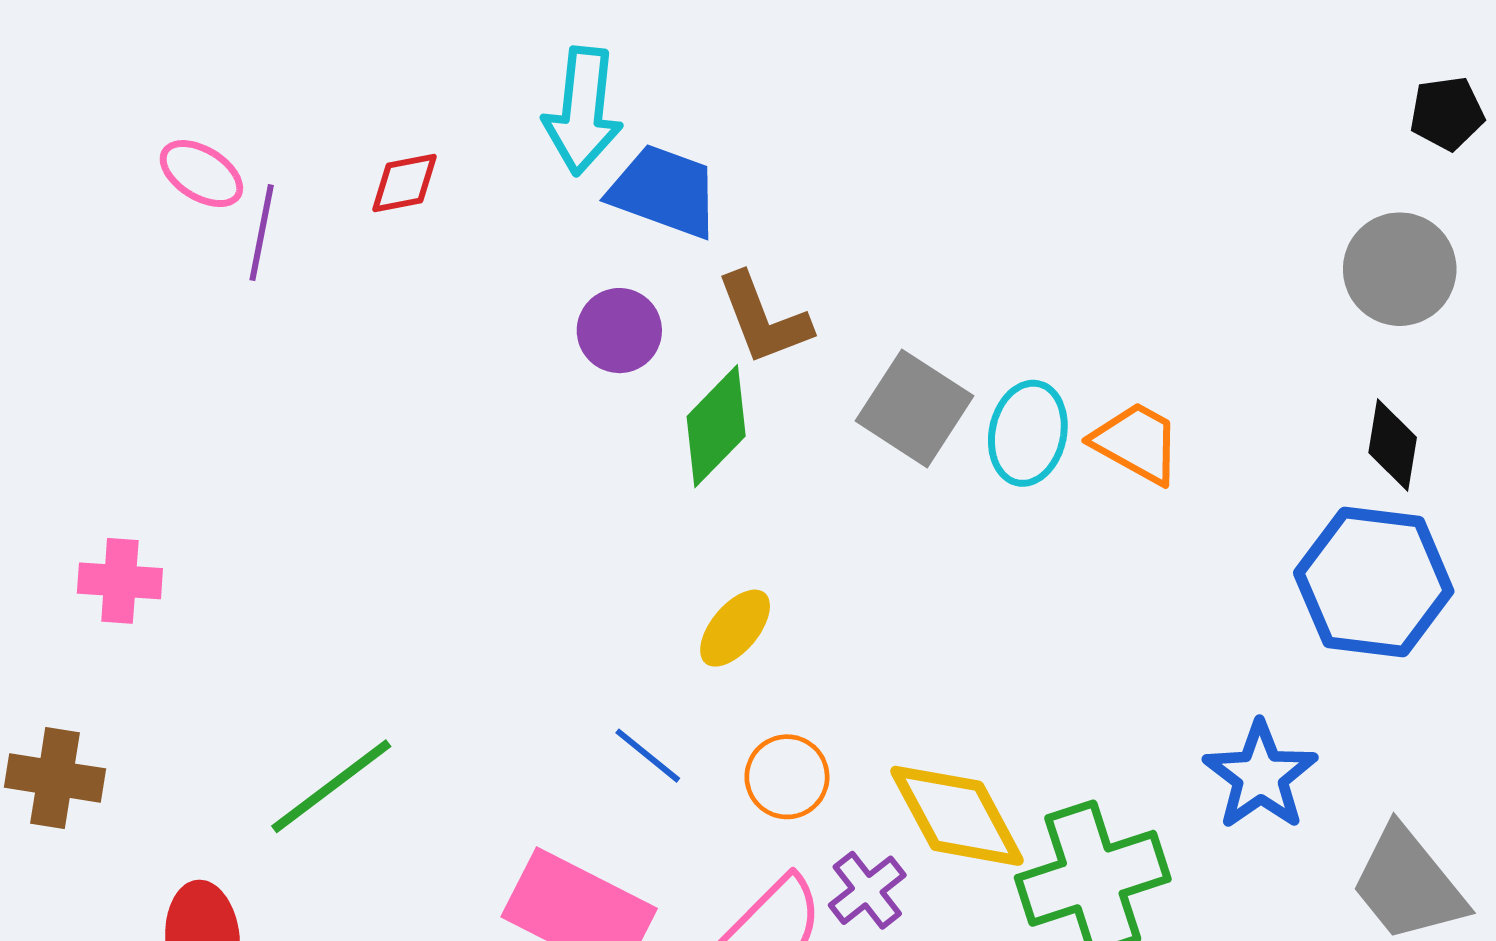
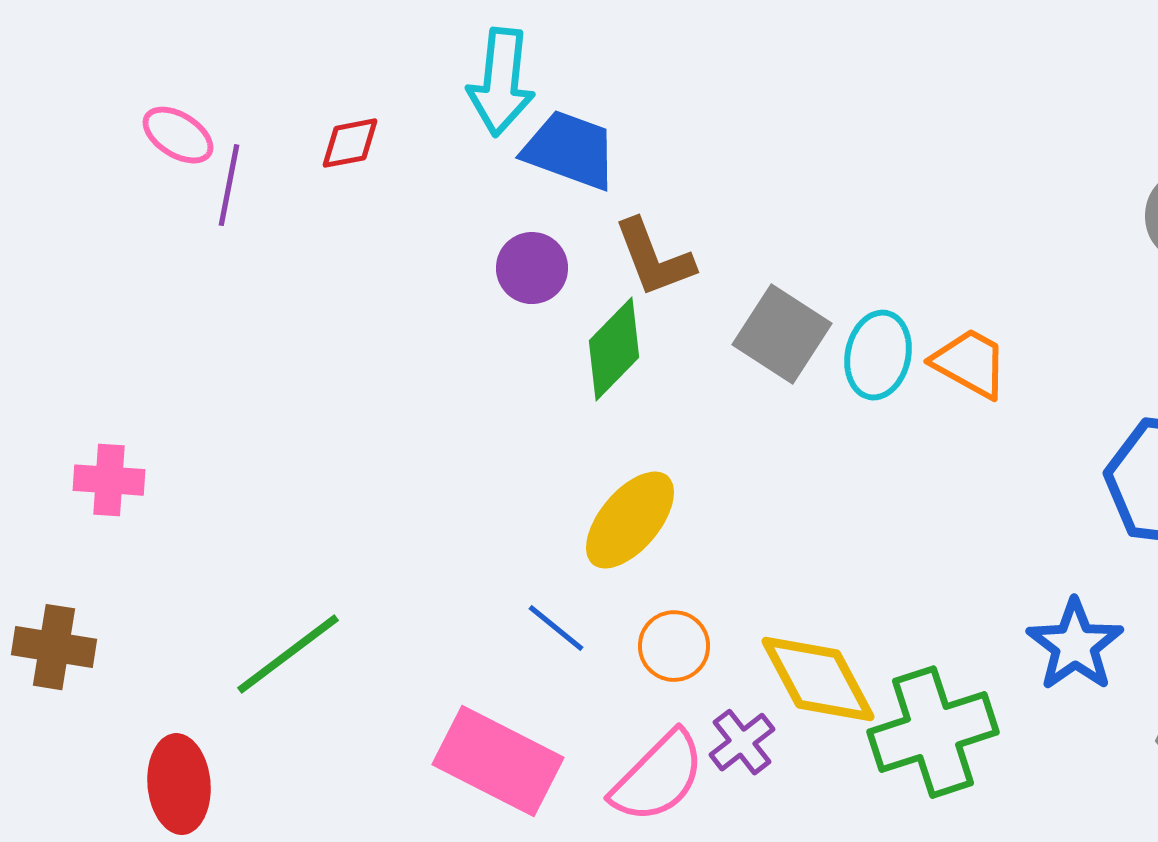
yellow ellipse: (735, 628) -> (630, 520), size x1.5

